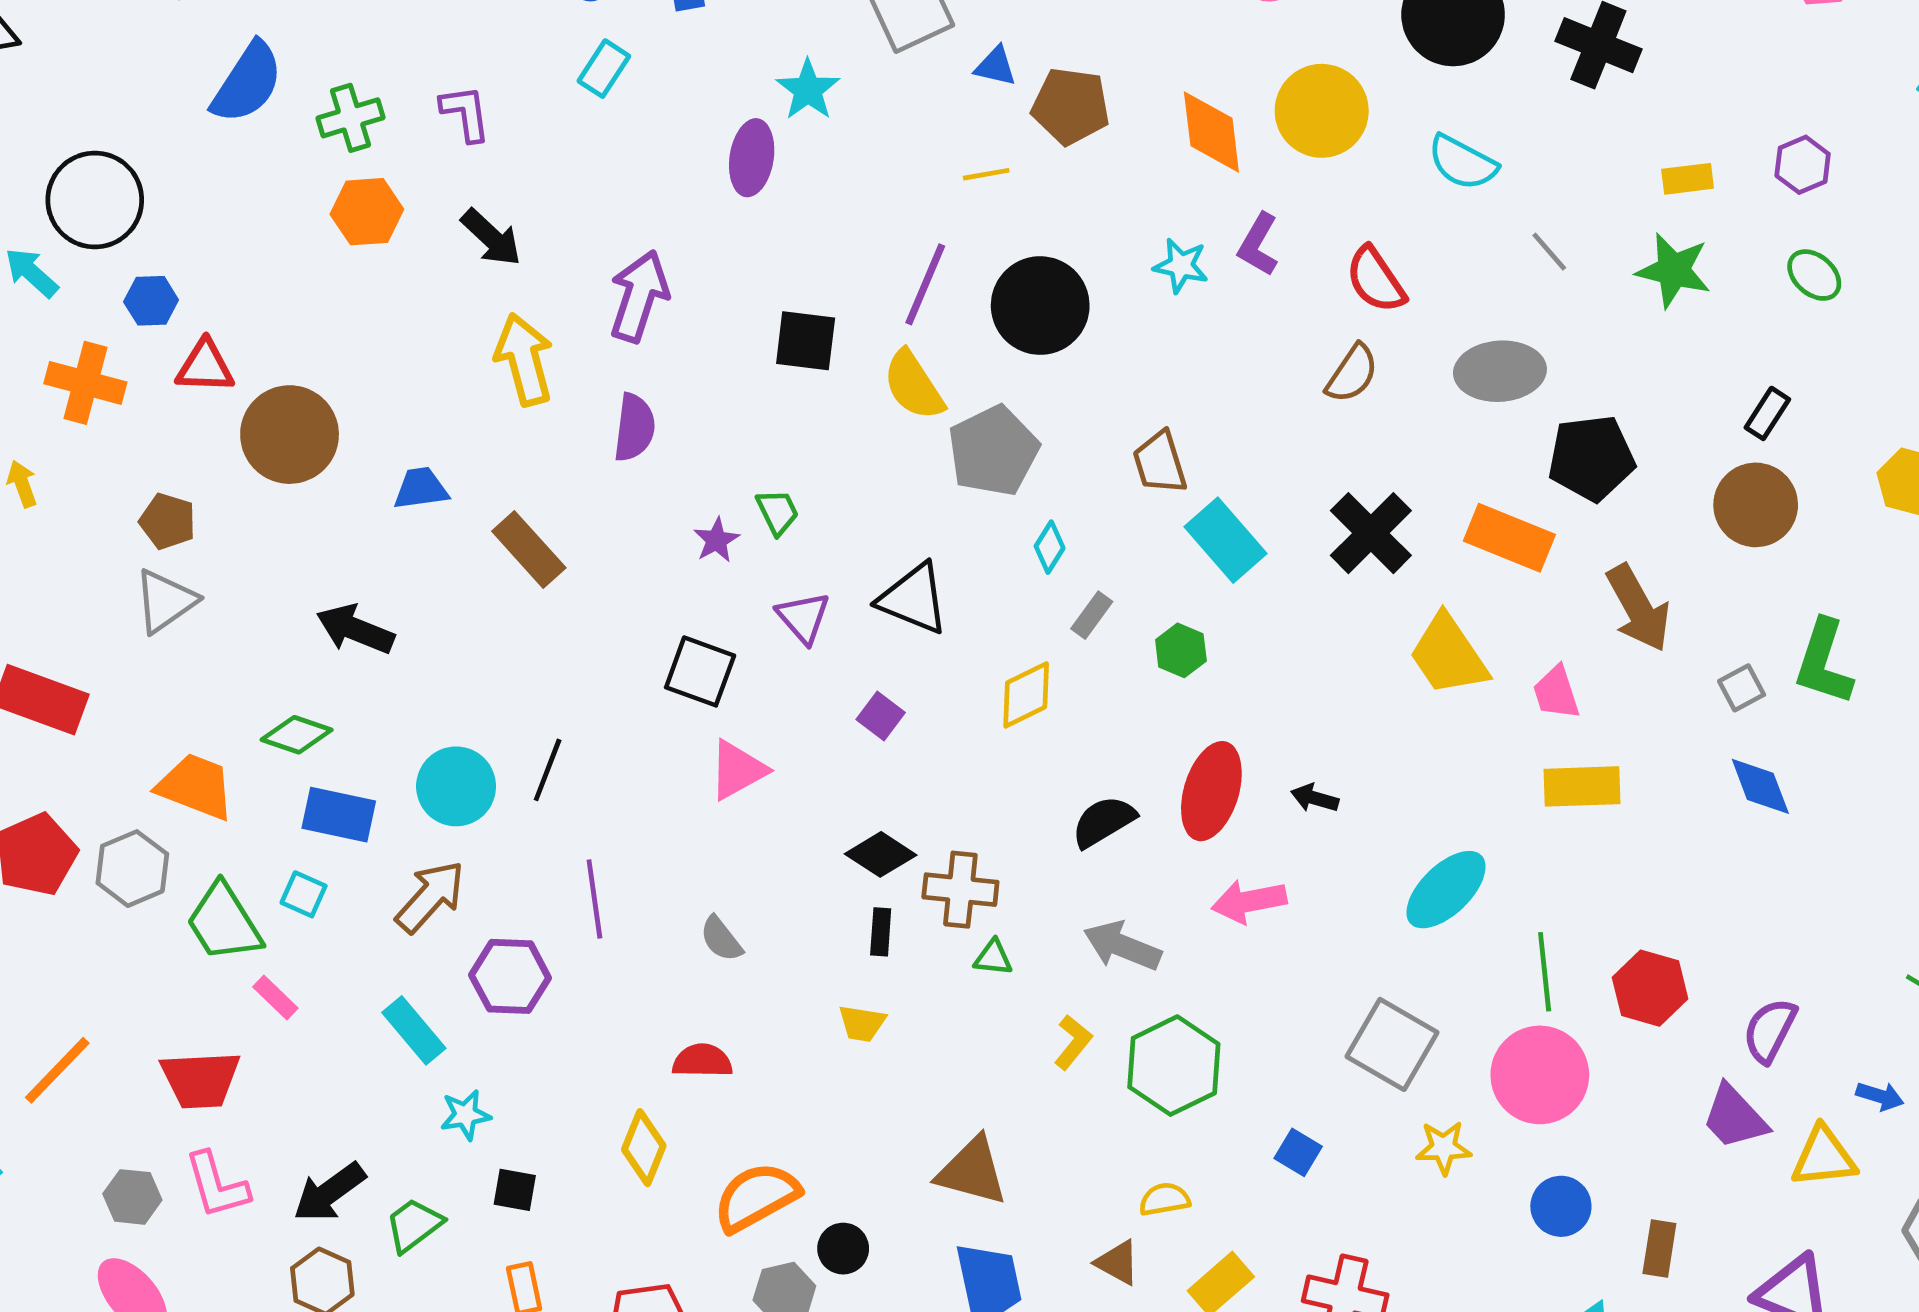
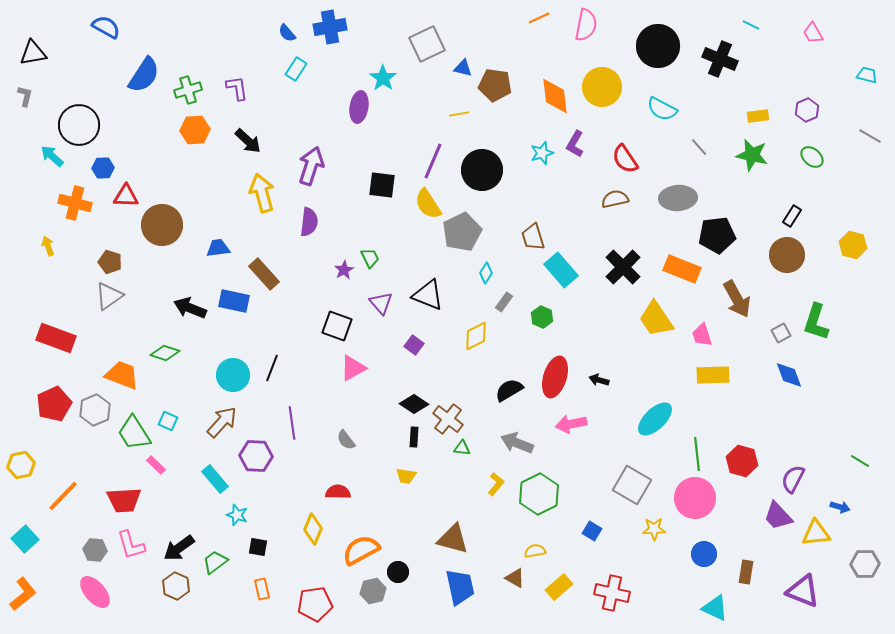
cyan star: (1181, 266) -> (542, 153), turned -30
brown semicircle: (1352, 374) -> (615, 199), turned -136
blue rectangle: (339, 815) -> (234, 301), moved
brown cross: (960, 890) -> (448, 419), turned 32
cyan star: (465, 1115) -> (237, 515), turned 30

